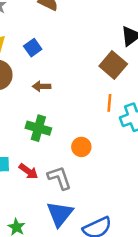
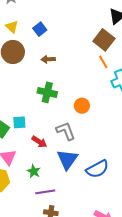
orange line: (109, 103) -> (103, 62), moved, turned -32
red arrow: (28, 171) -> (39, 142), moved

